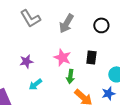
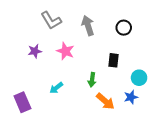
gray arrow: (66, 23) -> (88, 26), turned 132
pink star: (62, 57) -> (65, 51), moved
purple star: (26, 61) -> (35, 51), moved

